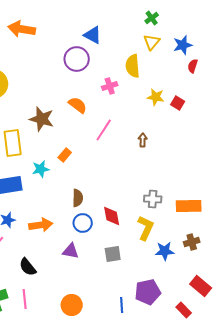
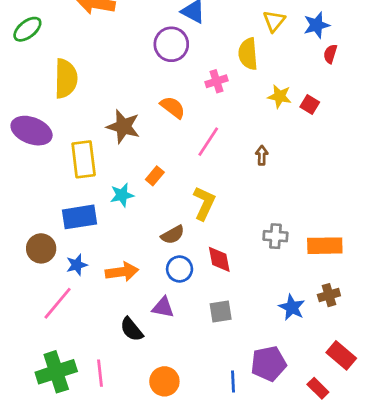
brown semicircle: (78, 198) -> (173, 235), turned 60
yellow L-shape: (146, 228) -> (204, 203), moved
blue star: (165, 251) -> (292, 307), turned 30
black semicircle: (28, 267) -> (132, 329), moved

